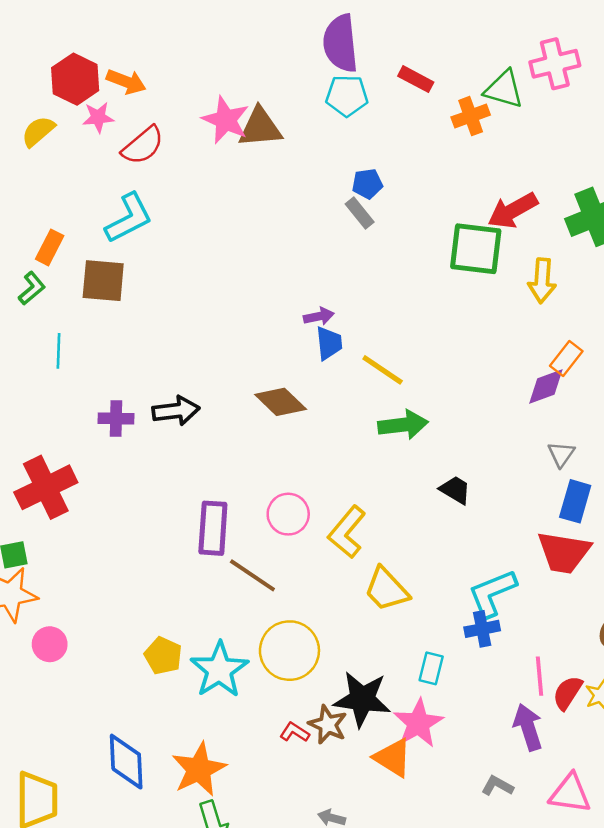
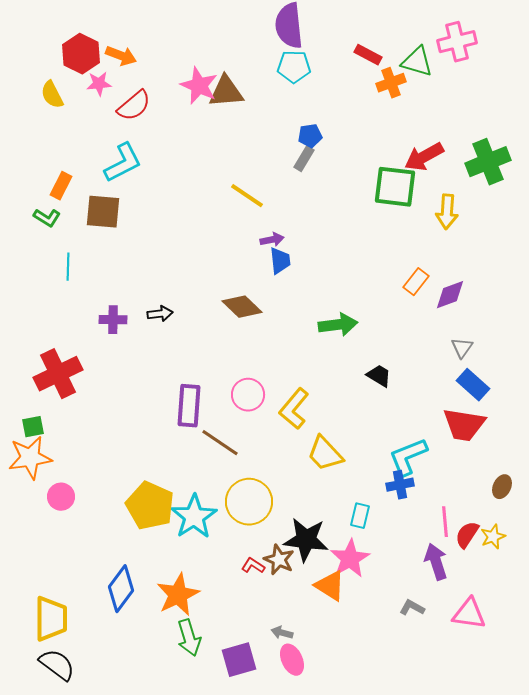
red rectangle: (416, 79) -> (368, 55), moved
yellow semicircle: (38, 131) -> (52, 95), turned -76
gray rectangle: (360, 213) -> (304, 159), turned 70
green L-shape: (32, 288) -> (47, 218), turned 72
orange rectangle: (566, 358) -> (416, 282), moved
yellow line: (383, 370) -> (247, 196), moved
black arrow: (176, 411) -> (160, 314), size x0.7
blue rectangle: (575, 501) -> (473, 385), turned -64
yellow pentagon: (163, 656) -> (150, 506), size x1.6
blue diamond: (126, 762) -> (121, 589), turned 39

